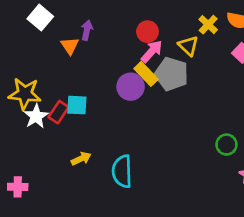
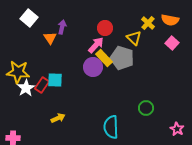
pink arrow: (152, 51) -> (96, 45), moved
green circle: (227, 145) -> (146, 108), moved
cyan semicircle: (122, 171) -> (111, 127), moved

